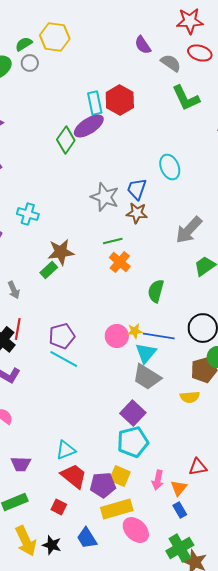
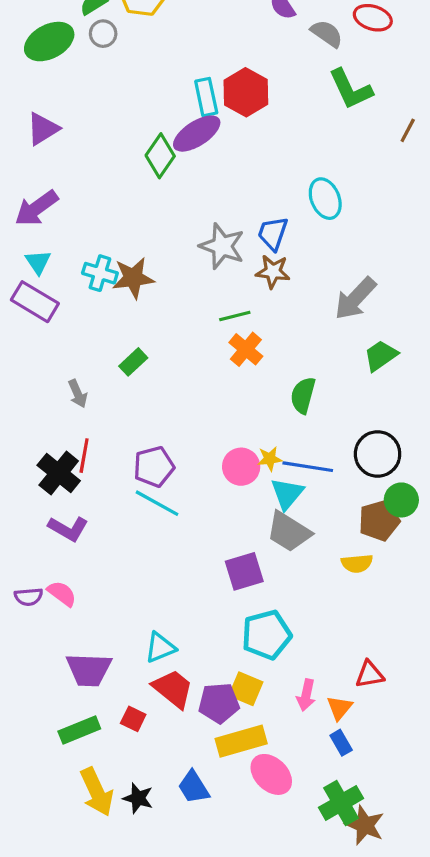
brown star: (61, 252) -> (133, 278), moved
purple square: (133, 413) -> (244, 571), moved, turned 30
purple trapezoid: (21, 464) -> (89, 670), size x1.4
red square: (59, 507) -> (133, 719), moved

